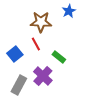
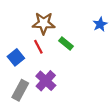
blue star: (69, 11) -> (100, 24), moved
green rectangle: (59, 57) -> (66, 43), moved

